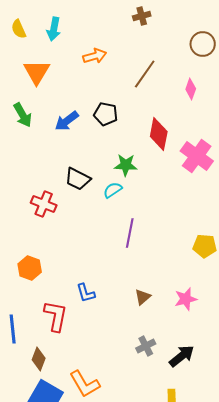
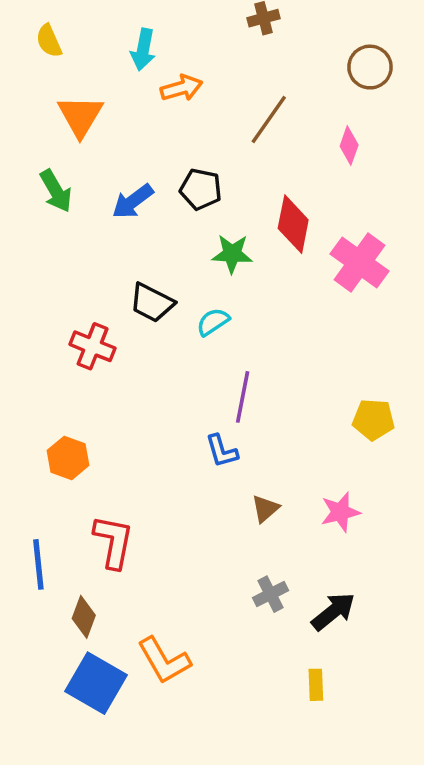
cyan arrow: (54, 29) -> (143, 50), moved
green star: (126, 165) -> (232, 254), moved
blue L-shape: (86, 293) -> (222, 451), moved

